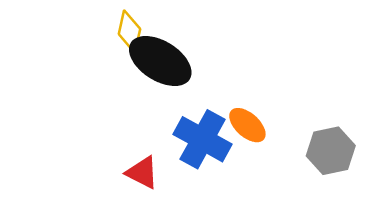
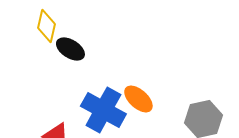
black ellipse: (160, 61) -> (70, 49), size x0.6

